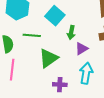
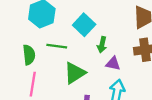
purple triangle: (82, 49) -> (113, 64), turned 40

